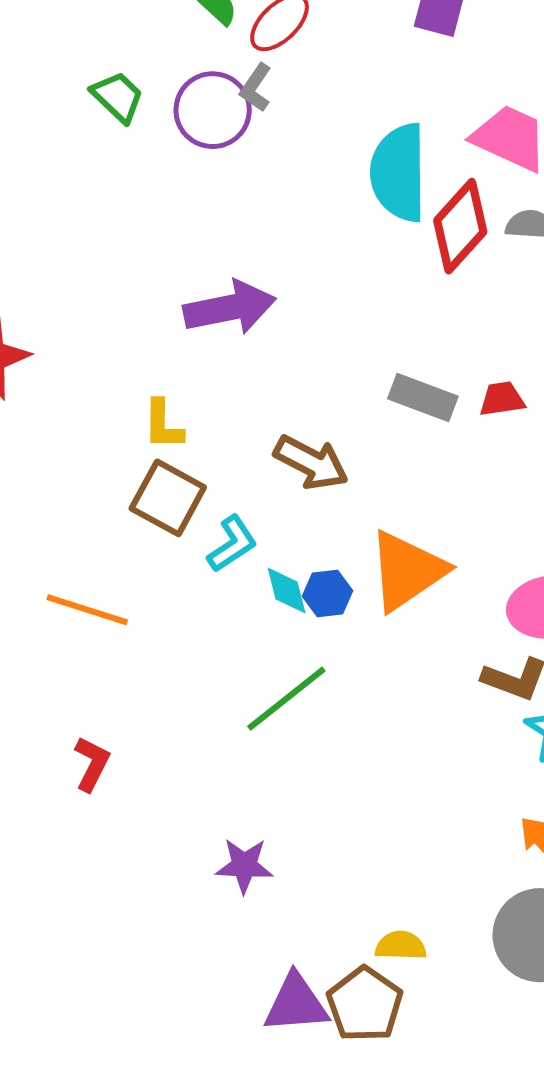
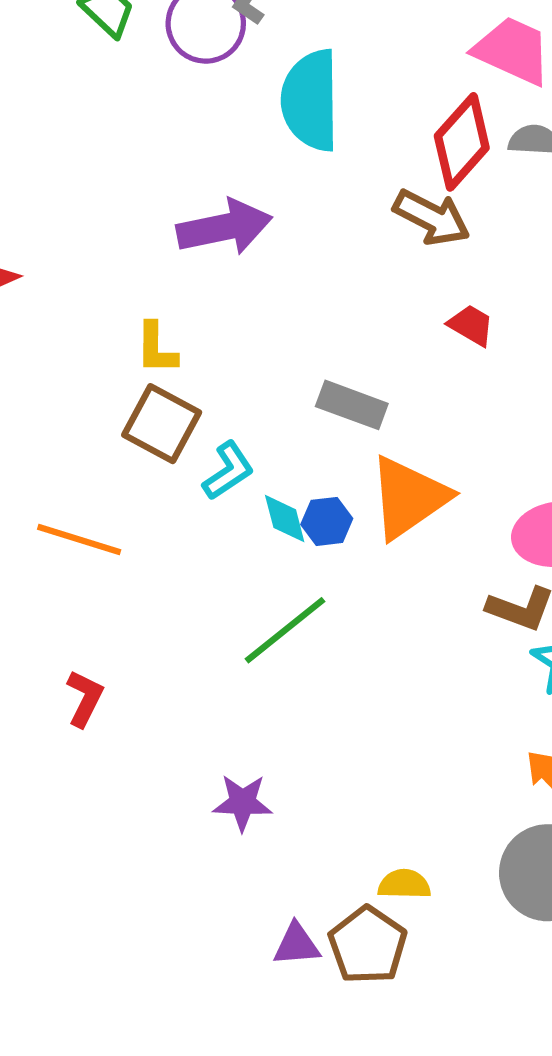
cyan semicircle: (399, 173) -> (310, 100), moved
gray rectangle: (423, 397) -> (352, 405), moved
red trapezoid: (502, 399) -> (471, 325), moved, turned 39
brown arrow: (311, 463) -> (432, 217), moved
purple triangle: (296, 1004) -> (297, 945), size x0.7

